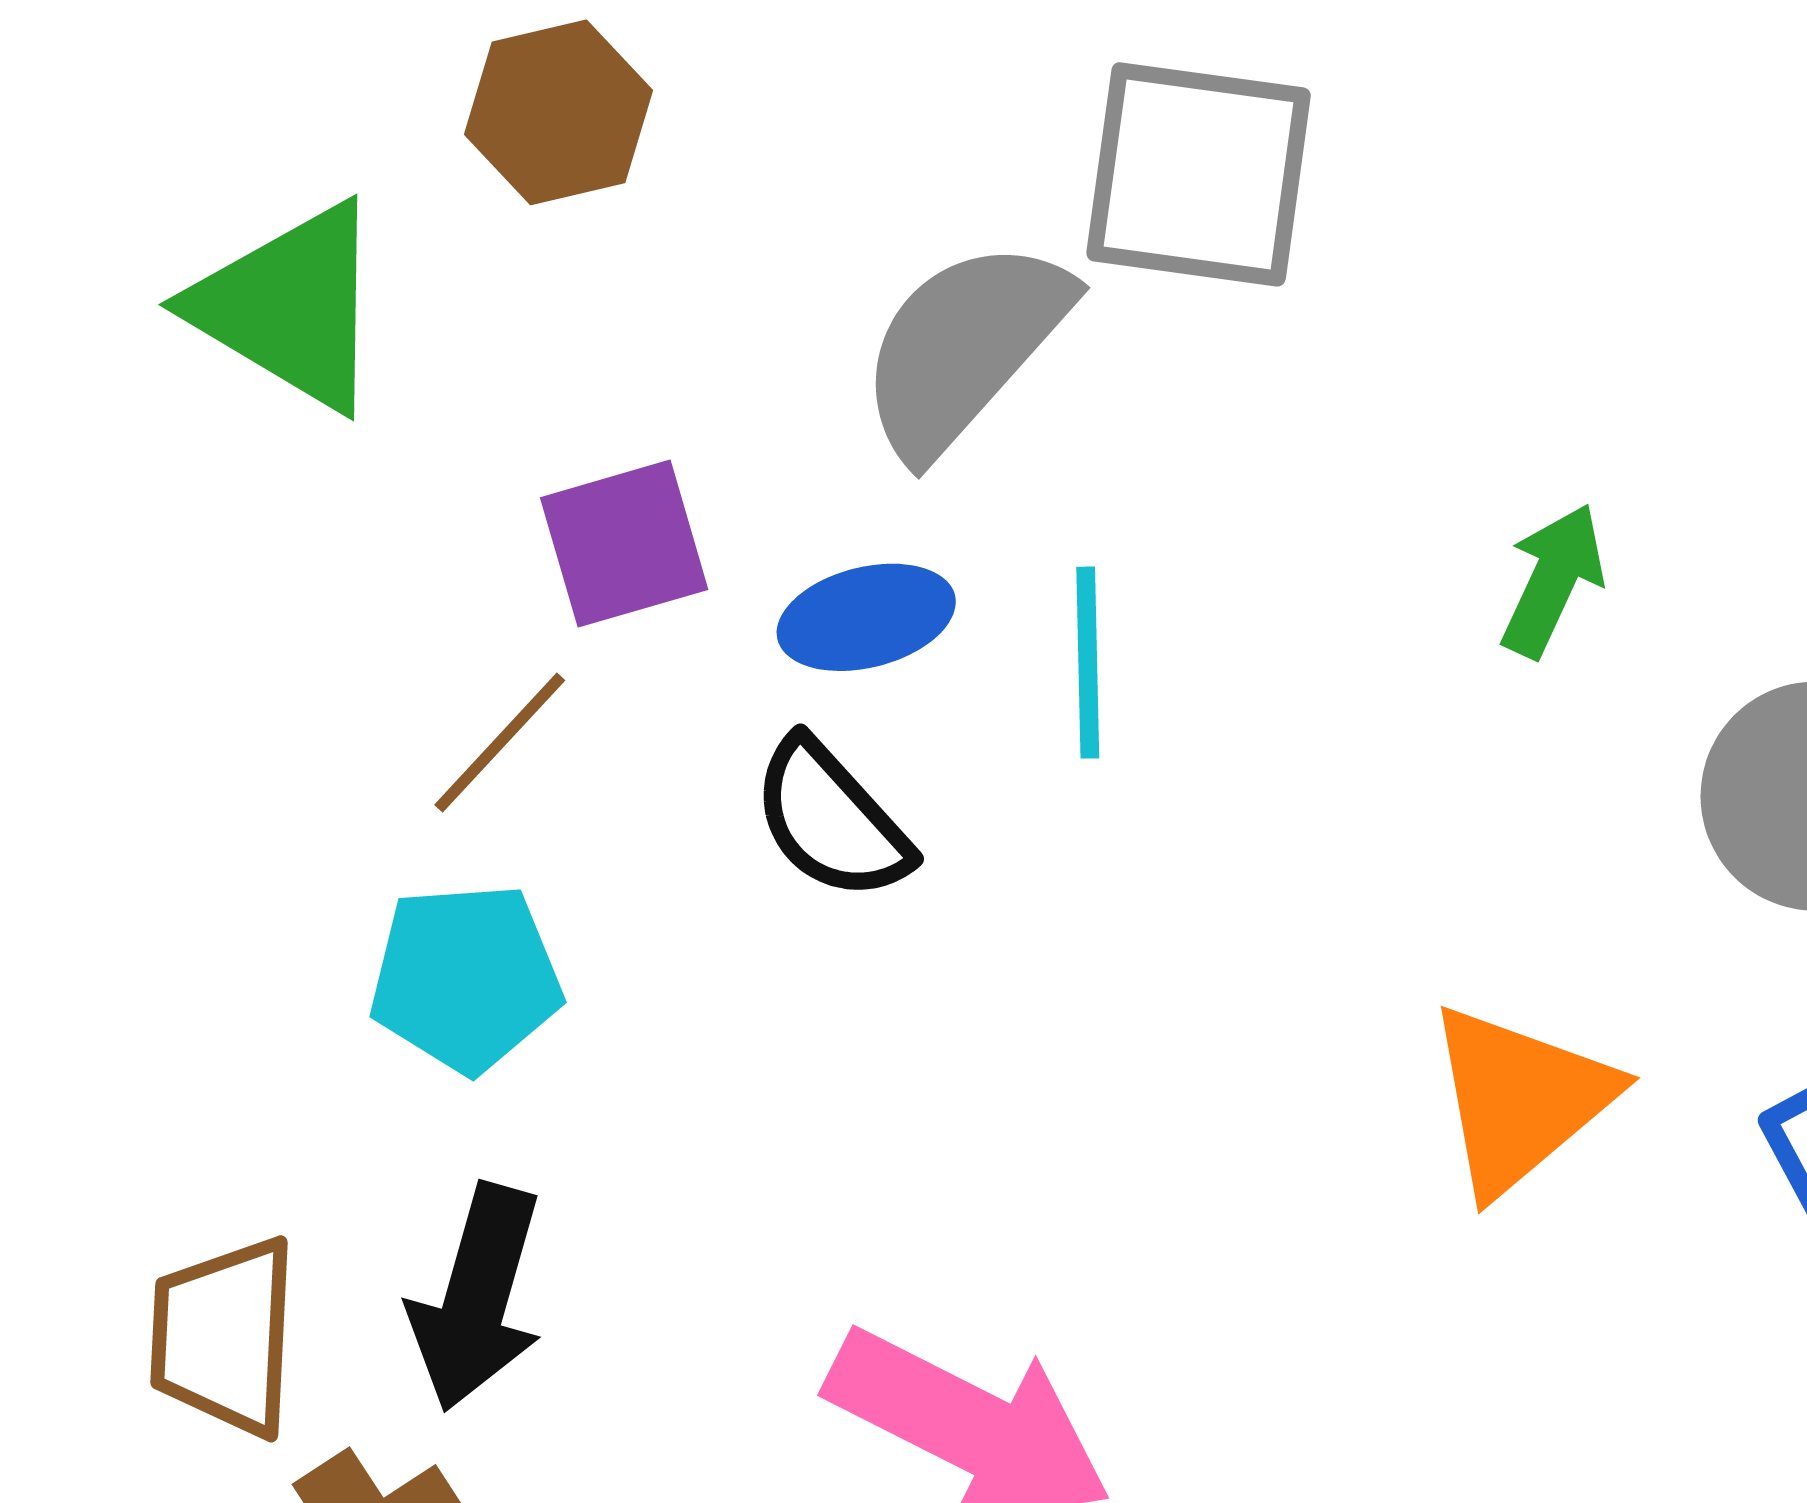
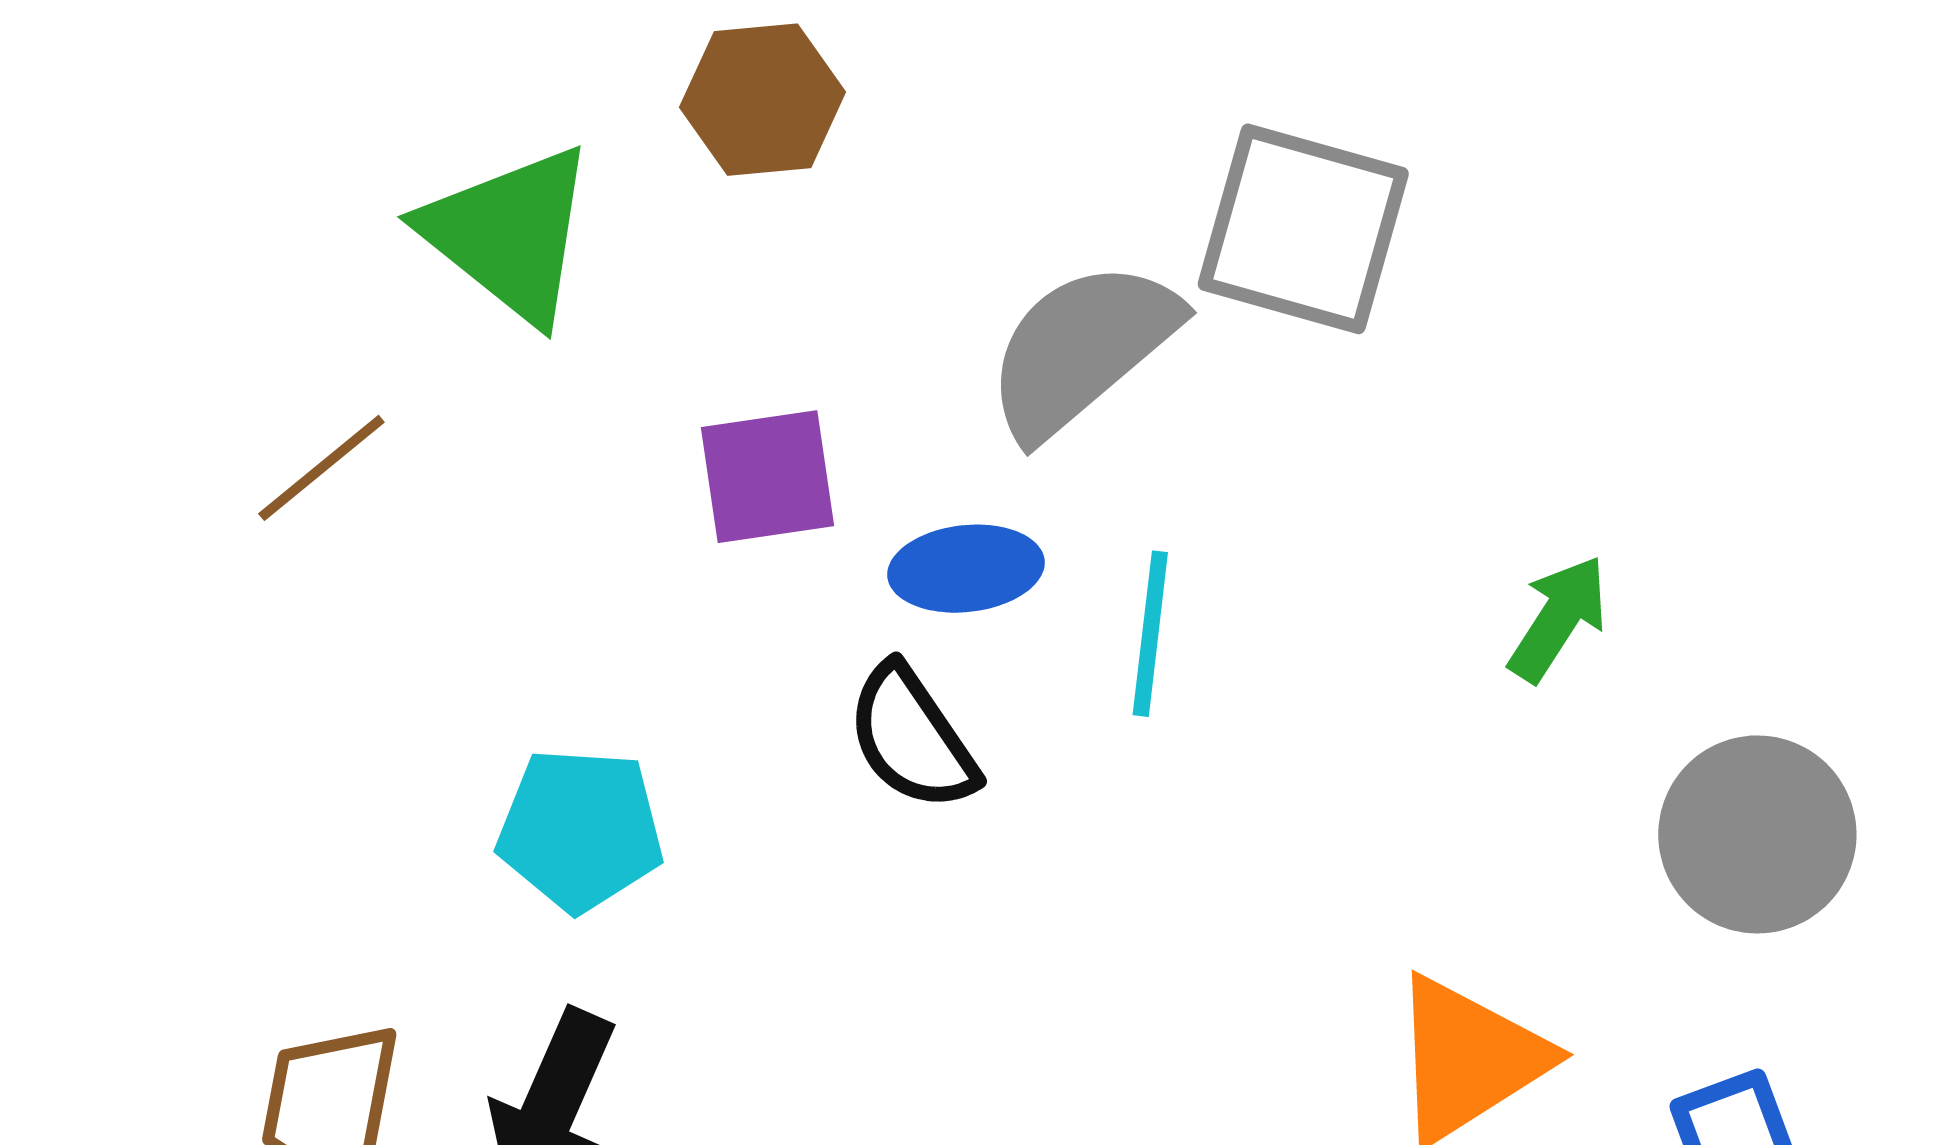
brown line: (500, 743) -> (321, 468), moved

